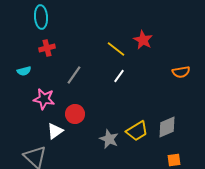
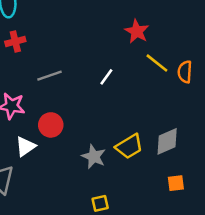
yellow line: (116, 49) -> (157, 63), moved
orange semicircle: (181, 72) -> (185, 72), turned 102
gray line: (74, 75) -> (49, 76), turned 36

